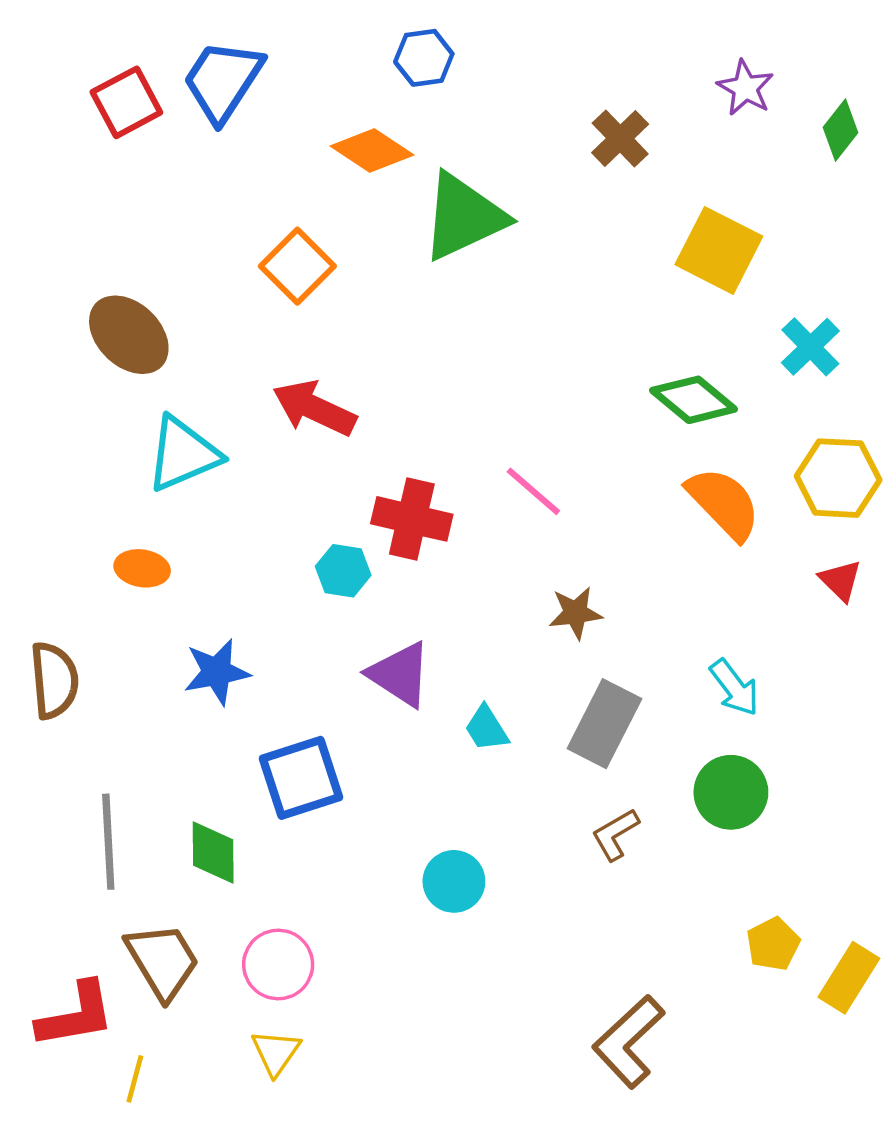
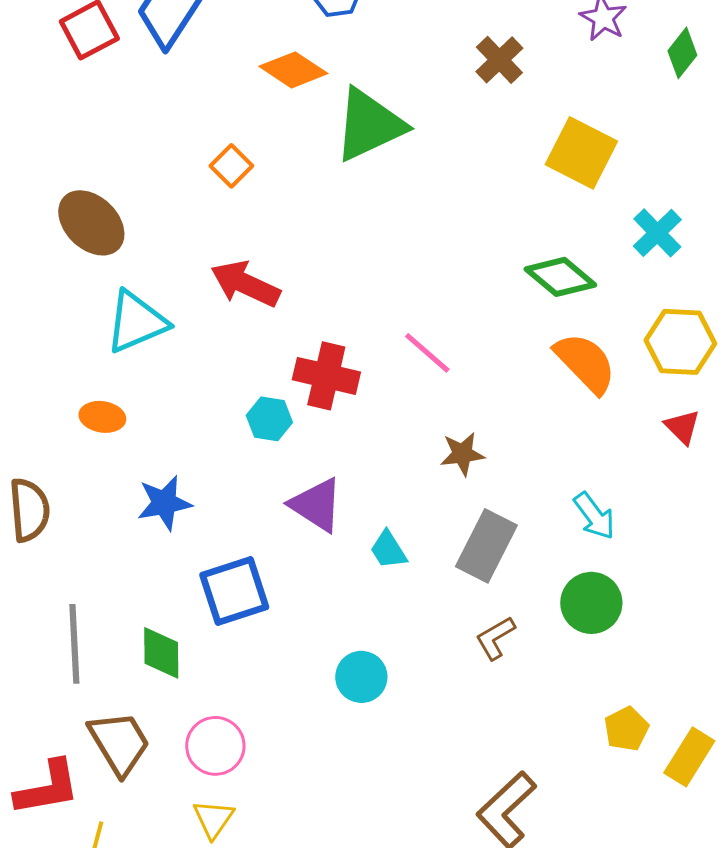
orange square: (297, 266) -> (231, 166), size x0.7

